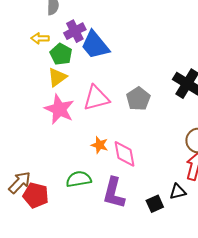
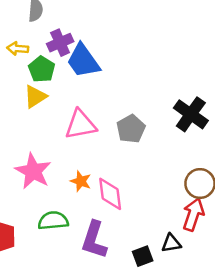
pink star: (59, 109) -> (33, 171), moved

